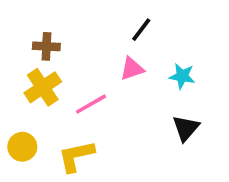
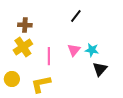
pink triangle: (132, 69) -> (74, 50), moved, turned -32
cyan star: (182, 76) -> (92, 50), moved
pink line: (91, 104) -> (49, 56), turned -60

